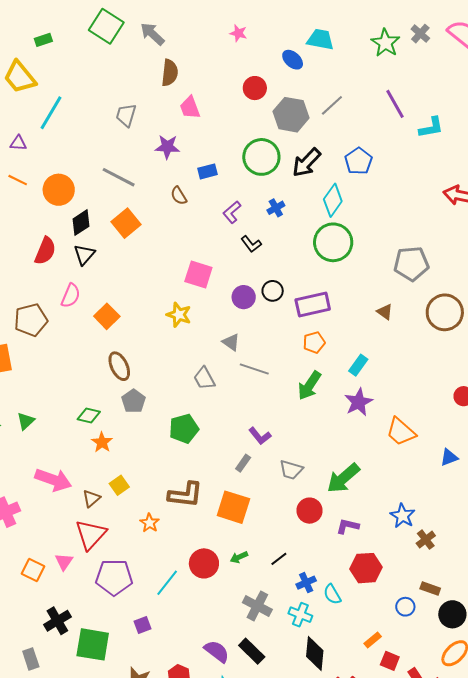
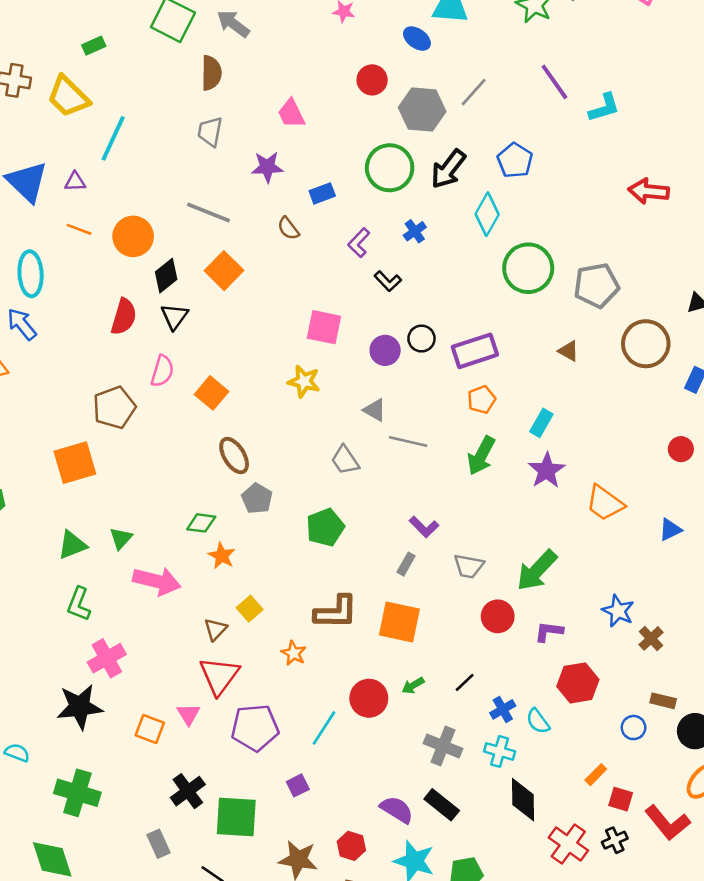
brown semicircle: (170, 73) -> (211, 73), moved
green circle: (333, 242) -> (528, 268), moved
pink arrow: (53, 480) -> (157, 581), moved

